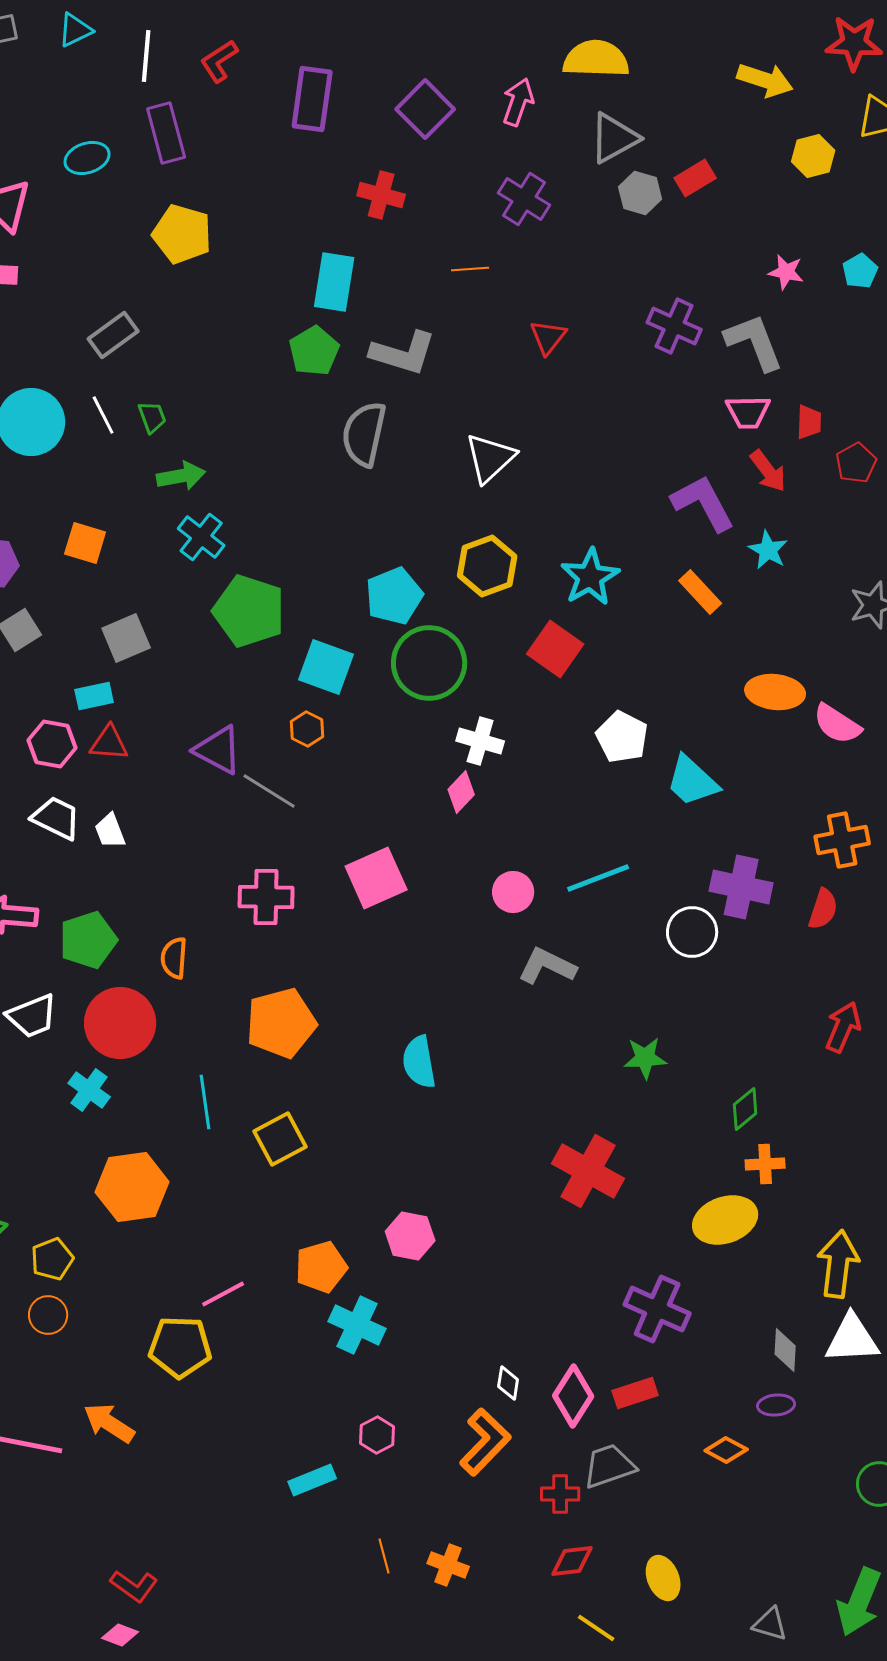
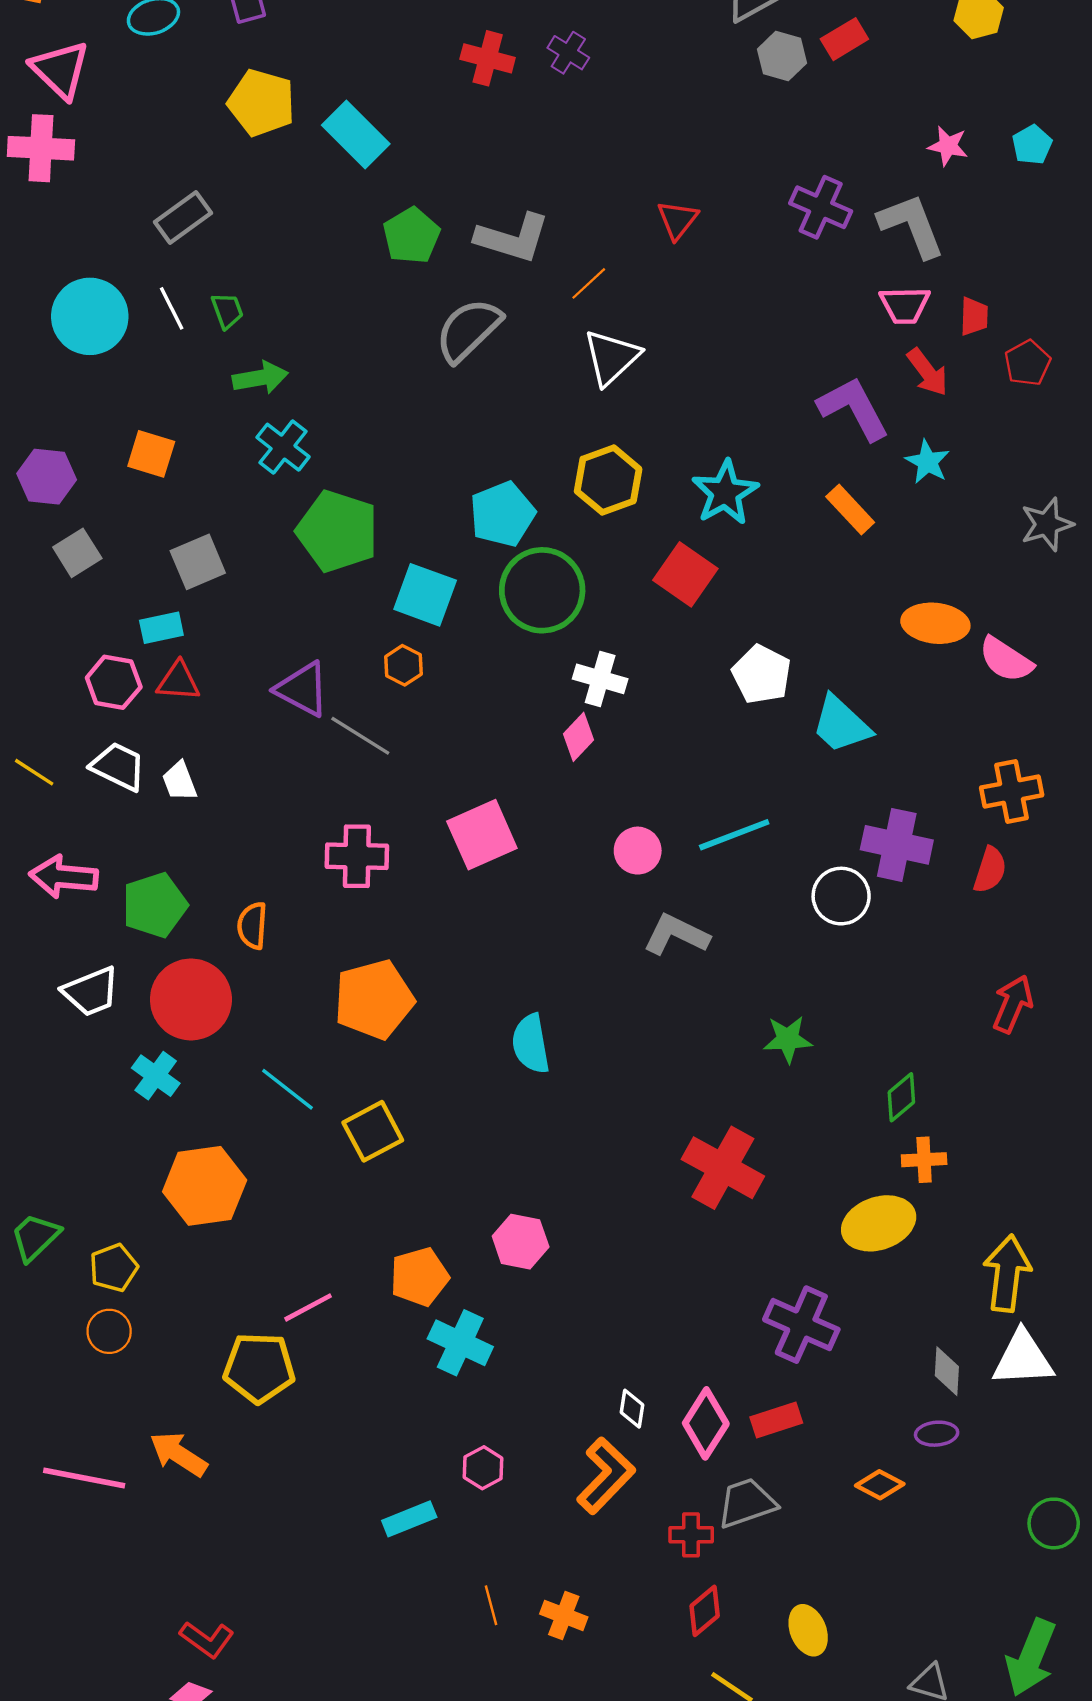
purple cross: (524, 199) -> (568, 53), moved, size x0.7
orange line: (470, 269) -> (589, 283), moved, turned -39
cyan rectangle: (334, 282) -> (356, 135), moved, turned -54
gray semicircle: (364, 434) -> (468, 330), turned 34
cyan line: (205, 1102) -> (288, 1089), turned -44
red diamond: (572, 1561) -> (705, 1611), turned -33

